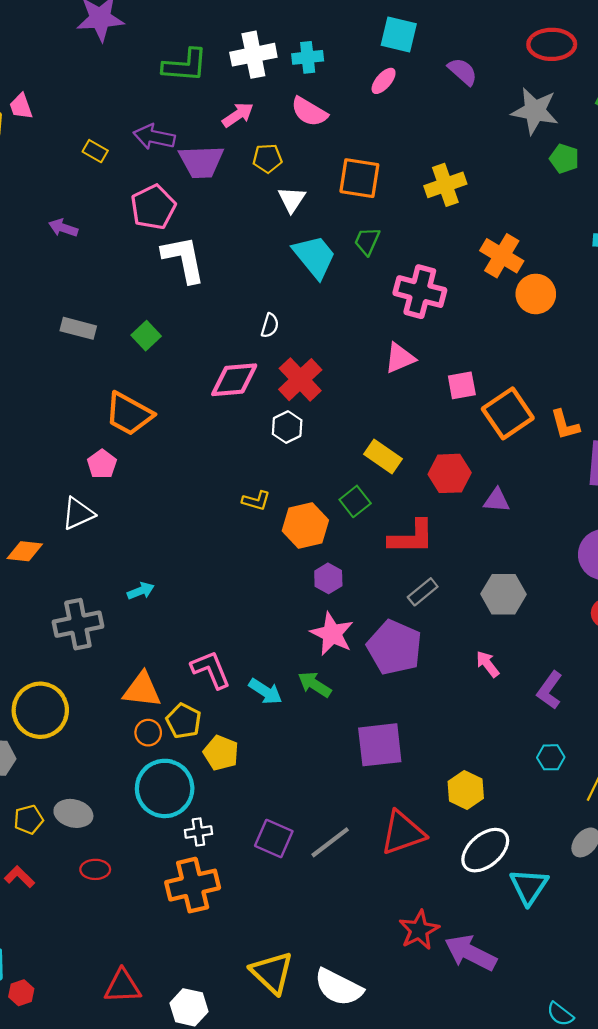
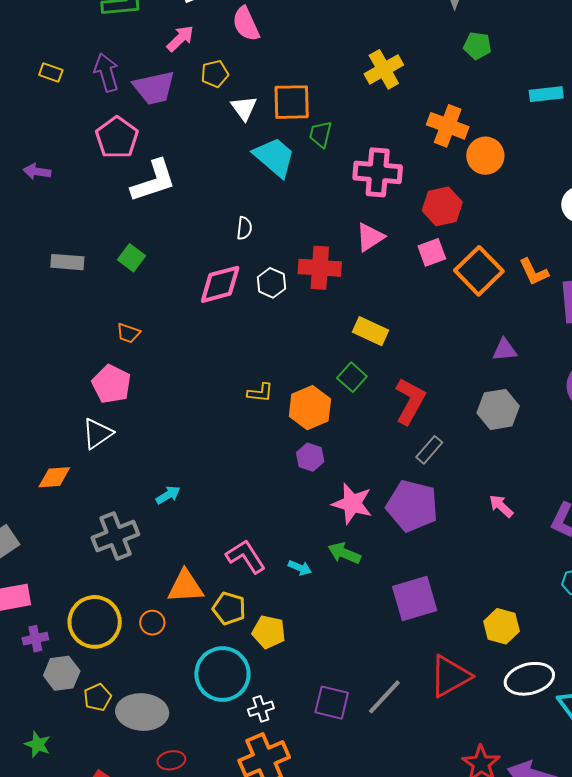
pink semicircle: (309, 112) -> (246, 24), turned 45
purple arrow: (154, 137) -> (106, 72), turned 72
yellow rectangle: (95, 151) -> (51, 72), moved
green pentagon: (564, 159) -> (477, 46), moved
orange square: (359, 178) -> (292, 102), moved
white L-shape: (184, 259) -> (154, 181), turned 93
red cross: (300, 380) -> (320, 268), moved, turned -33
orange trapezoid: (129, 414) -> (128, 333), size x0.5
white hexagon: (287, 427) -> (272, 283), moved
pink pentagon: (102, 464) -> (111, 384), size x1.4
red hexagon: (450, 473) -> (442, 206), moved
purple triangle: (497, 500) -> (505, 350), moved
red L-shape: (412, 537) -> (410, 401), turned -51
purple hexagon: (328, 578) -> (310, 457), moved
gray hexagon: (503, 594) -> (498, 409), moved
cyan arrow: (265, 691) -> (300, 568), size x0.7
orange circle: (148, 733) -> (152, 623), moved
gray ellipse: (73, 813) -> (142, 712), size x1.4
yellow pentagon: (29, 820) -> (98, 697), moved
white ellipse: (485, 850) -> (529, 679), turned 36

